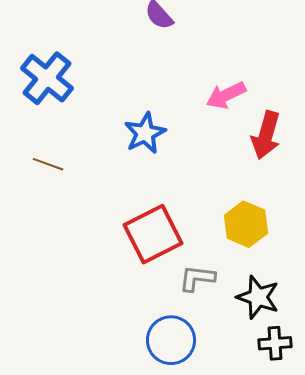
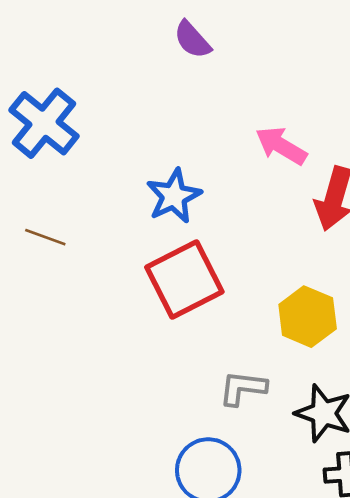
pink arrow: (226, 95) -> (281, 146), turned 57
red square: (153, 234) -> (184, 280), moved

